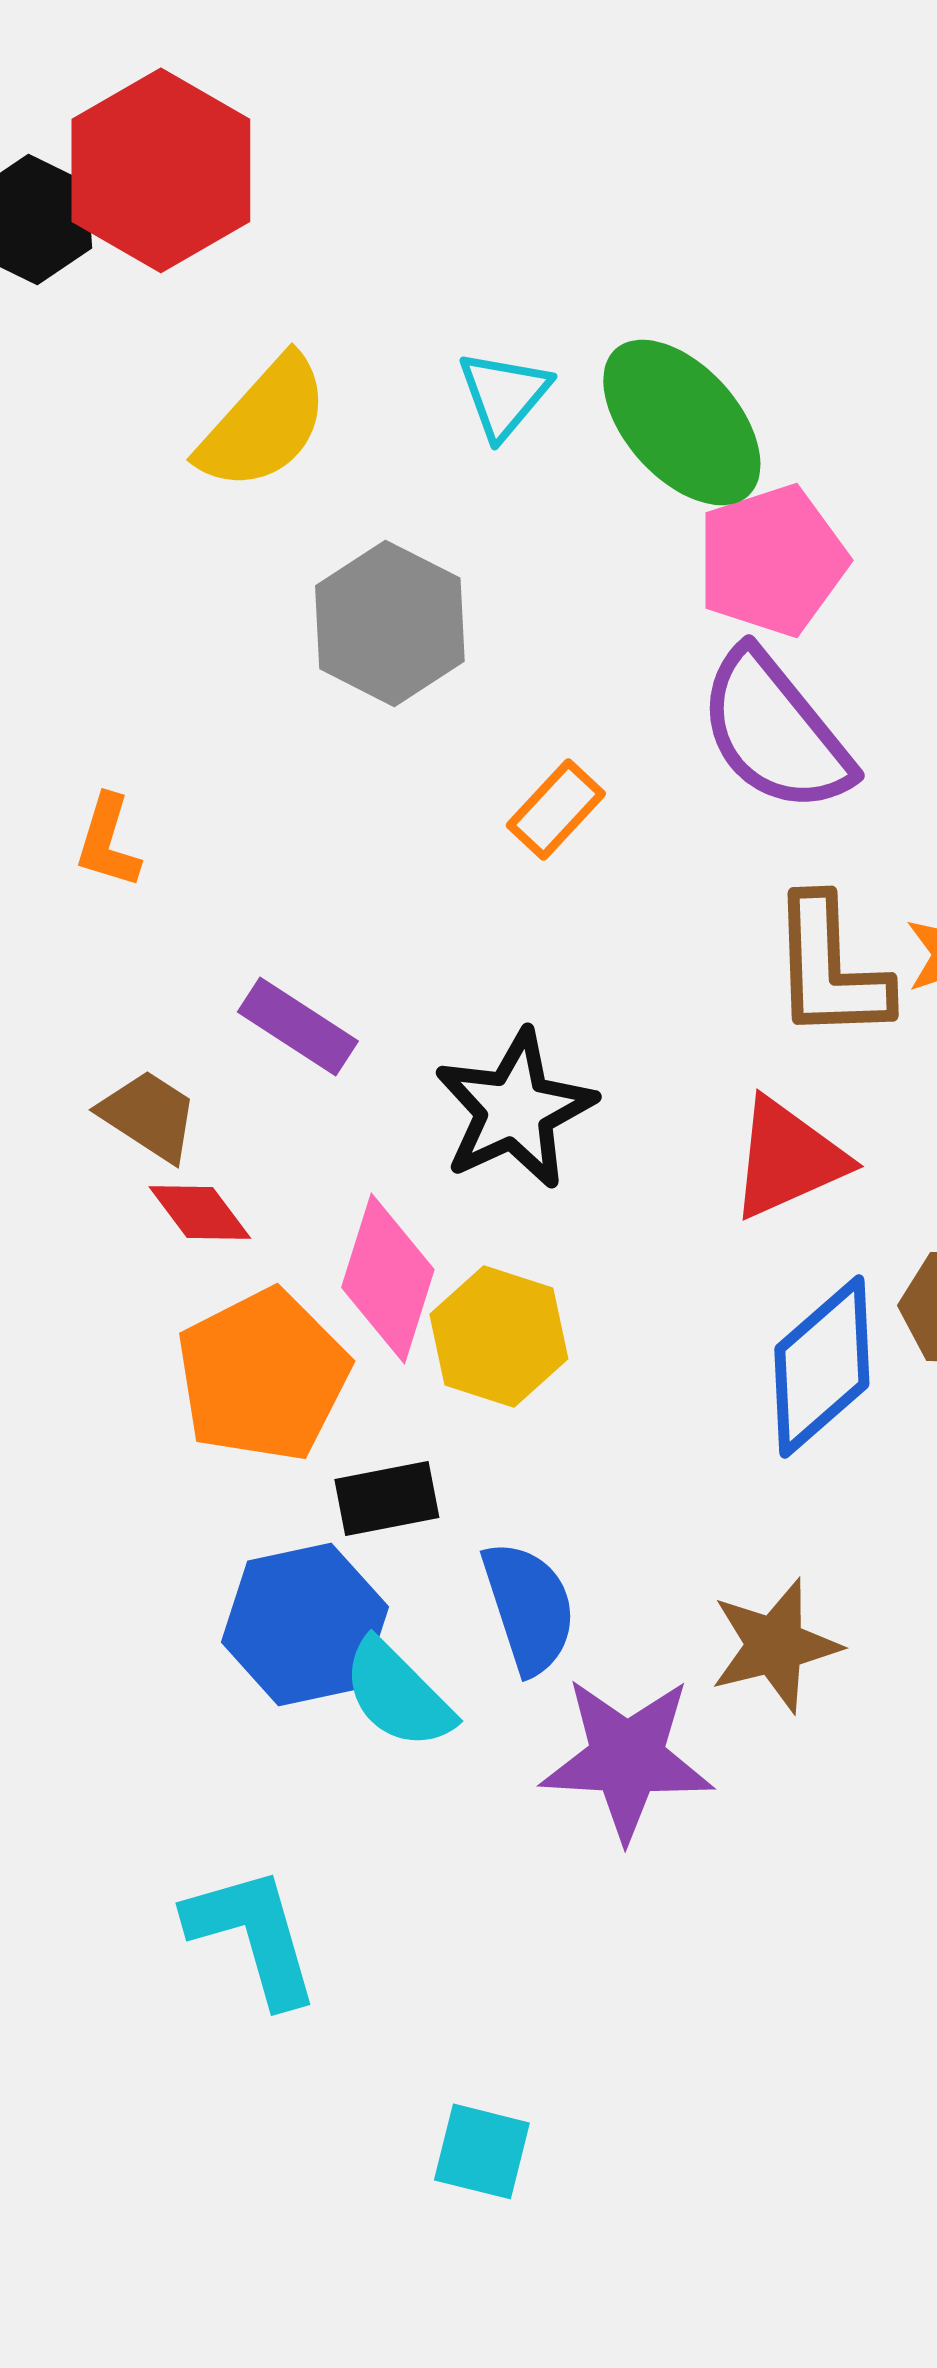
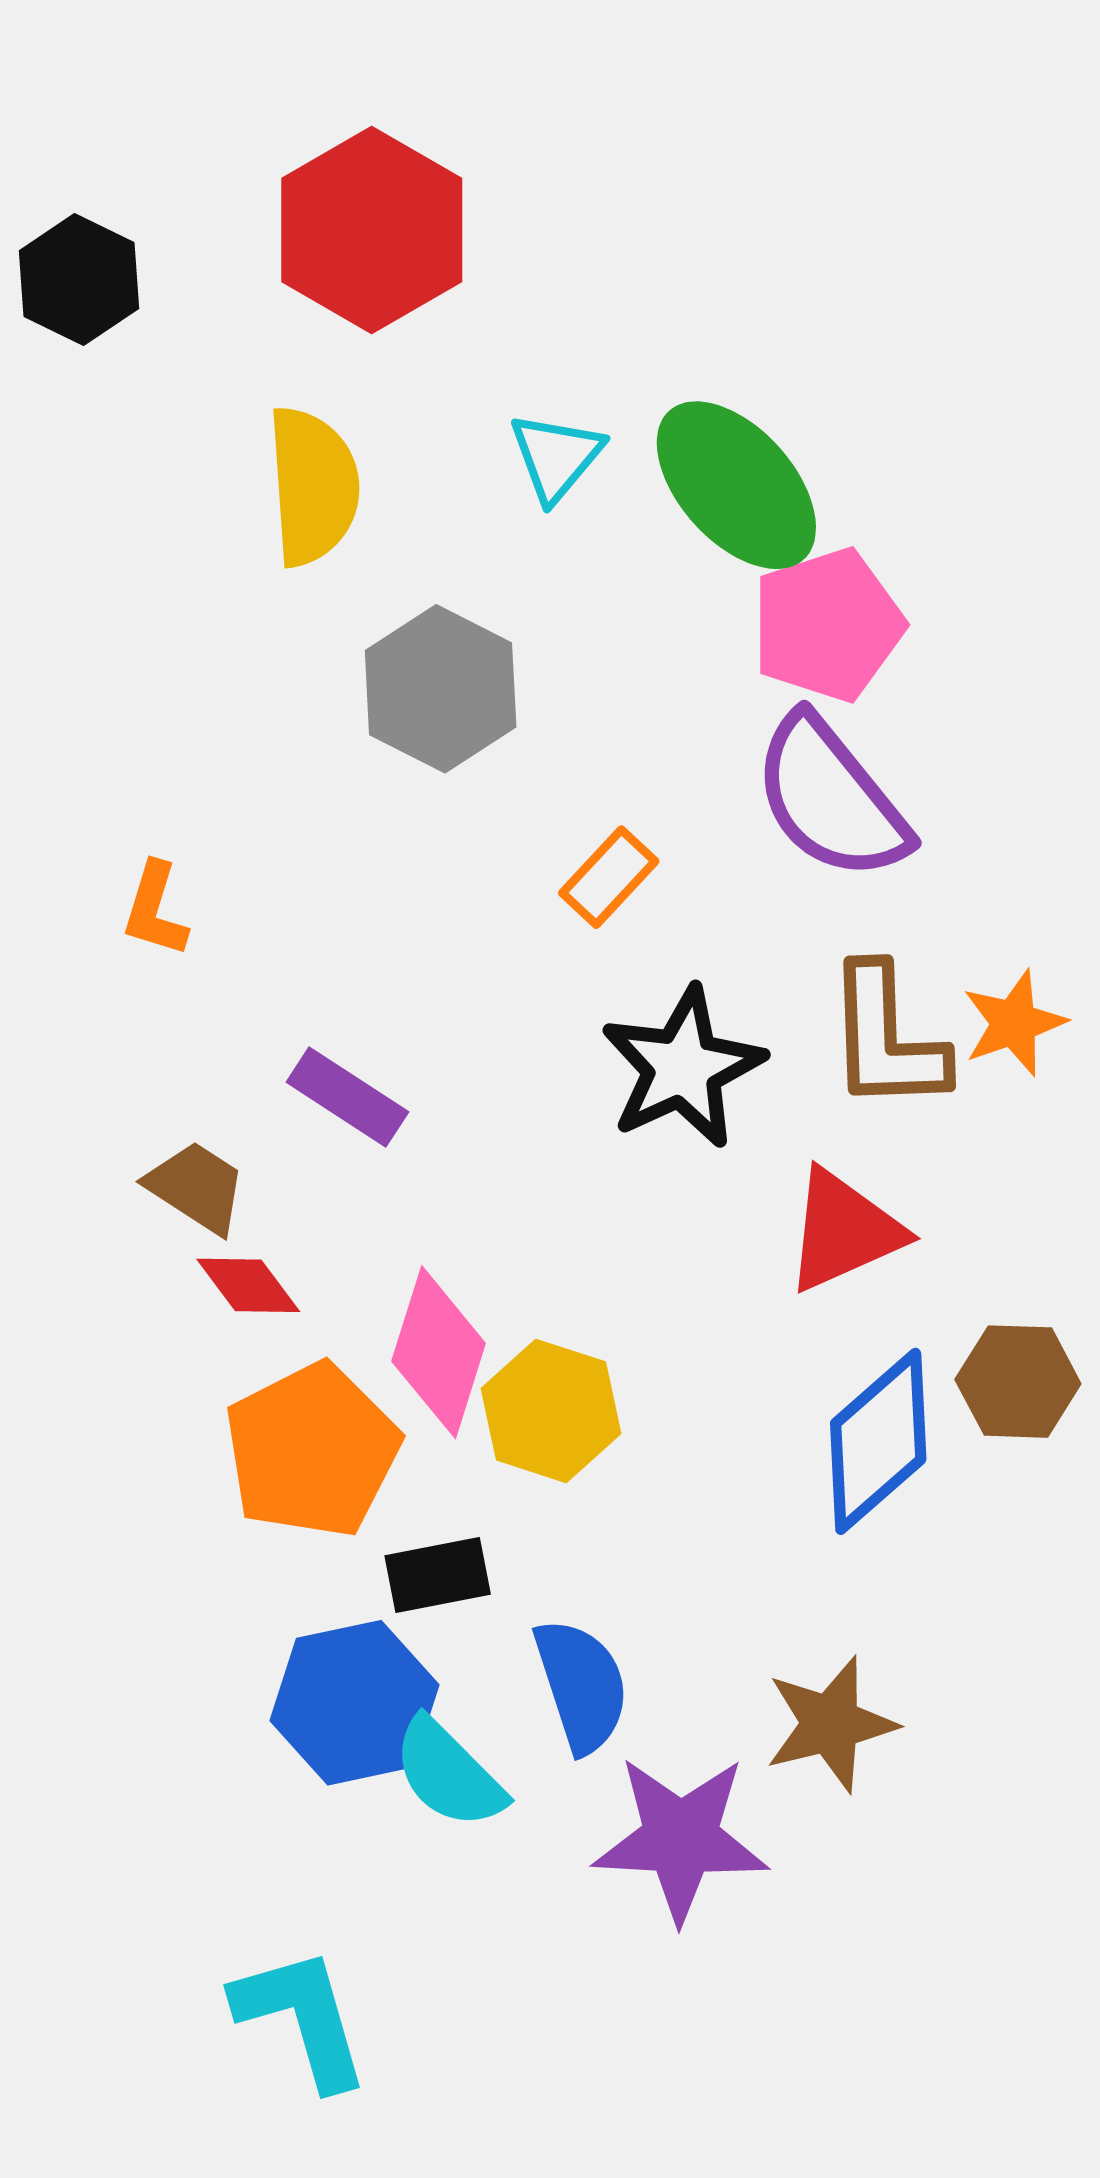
red hexagon: (161, 170) -> (372, 230), moved
yellow semicircle: (264, 423) -> (313, 486), turned -46
black star: (515, 1109) -> (683, 1068), moved

